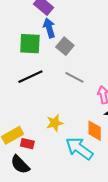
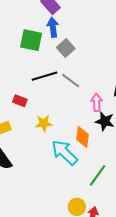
black line: (30, 77) -> (45, 76), moved
red rectangle: (27, 144) -> (20, 101), moved

